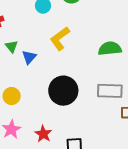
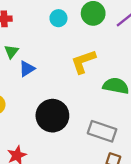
yellow L-shape: (60, 39) -> (83, 62), moved

